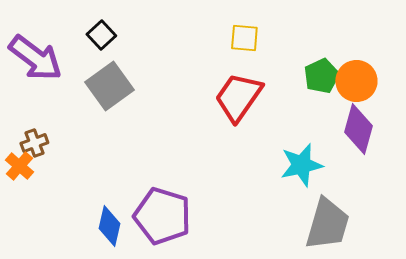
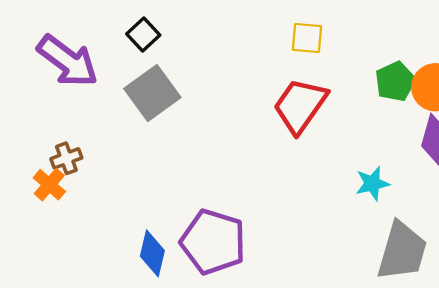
cyan star: (301, 165) -> (372, 183), size x0.7

